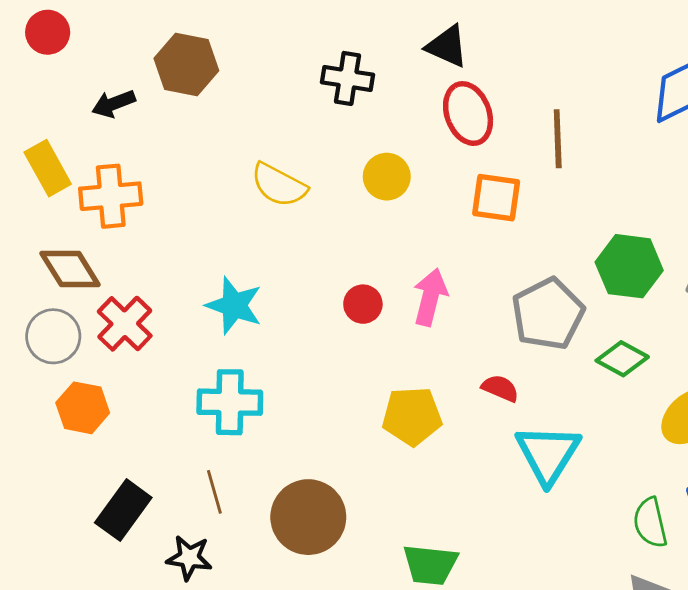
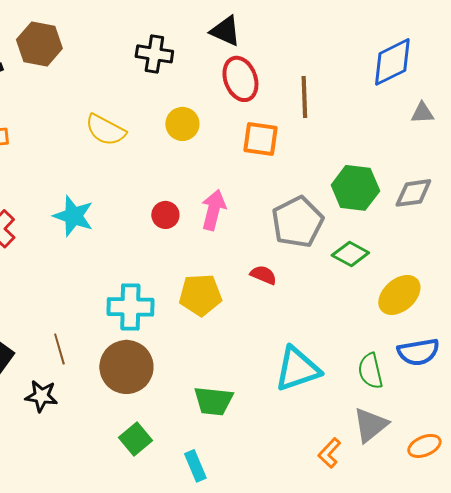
cyan cross: (230, 402) -> (130, 307), moved
cyan triangle: (548, 454) -> (297, 369), moved, turned 39

